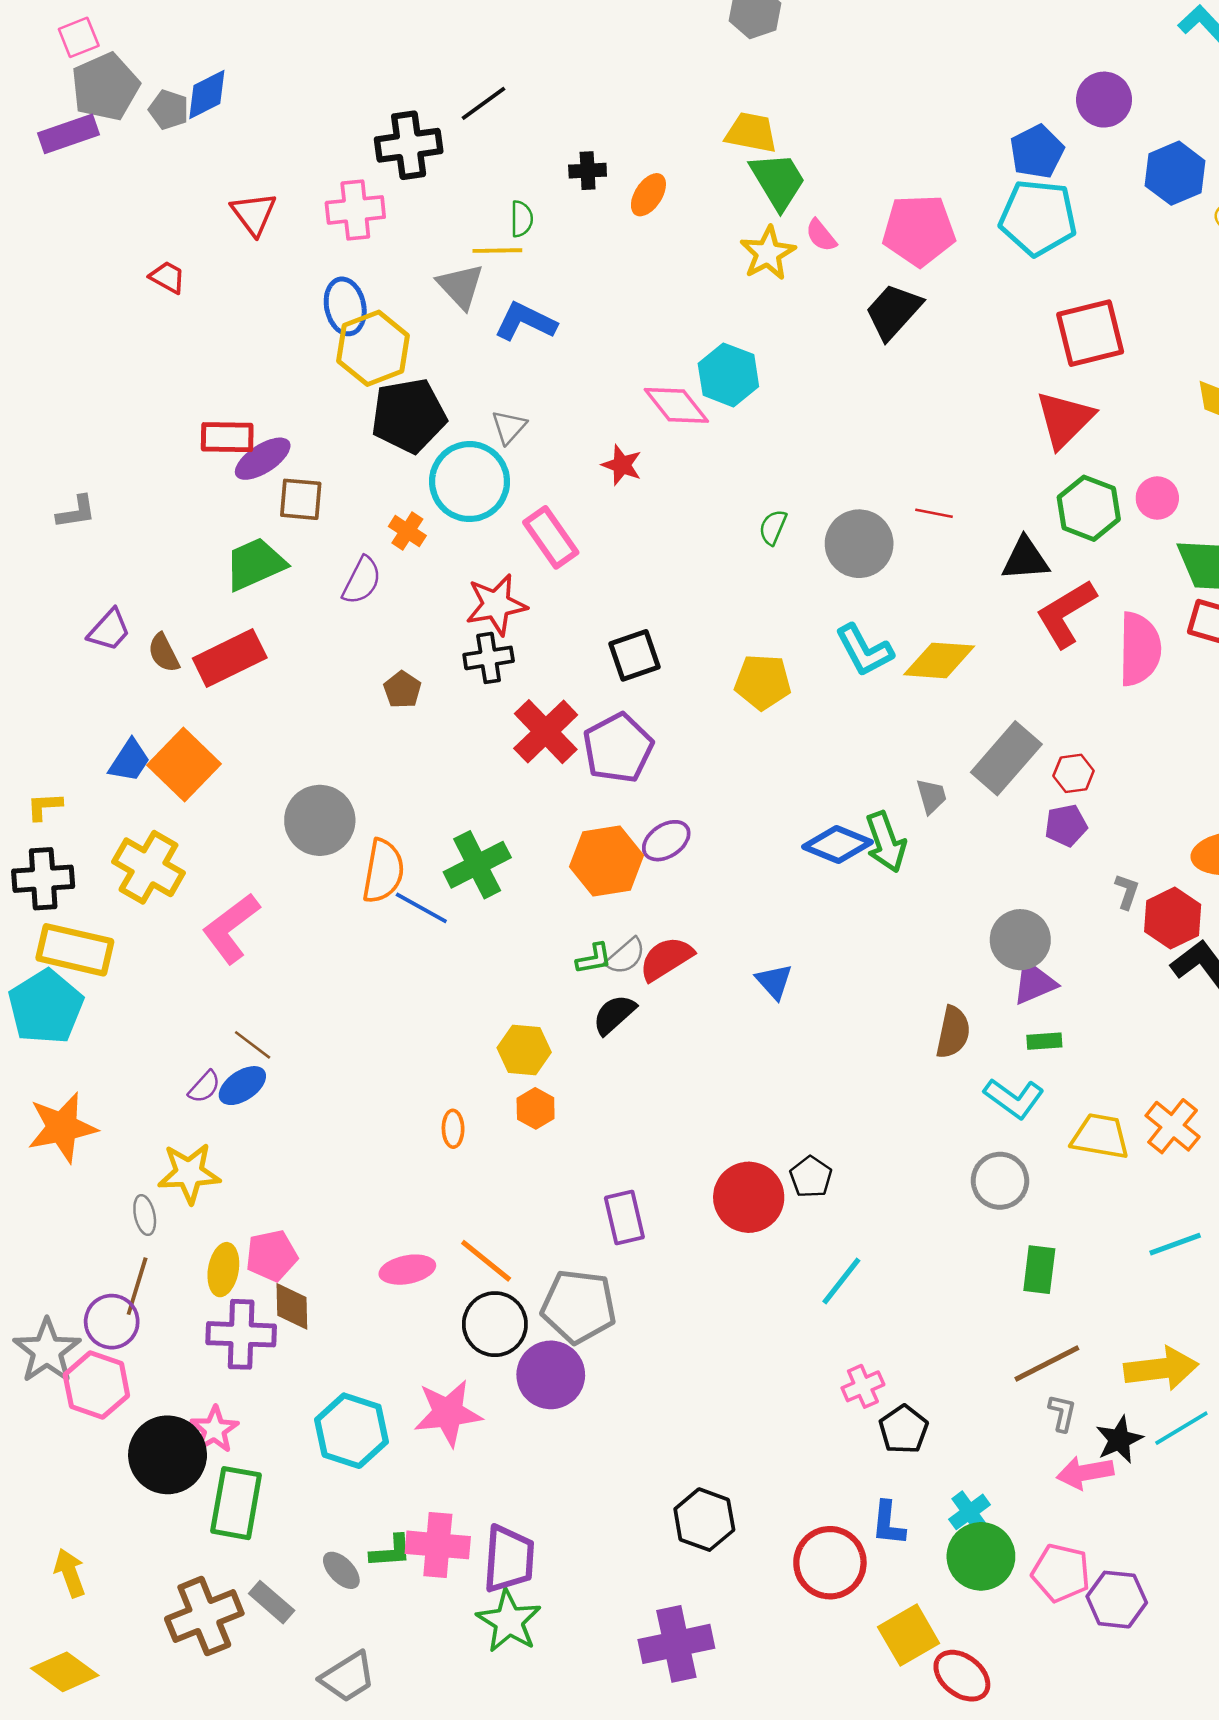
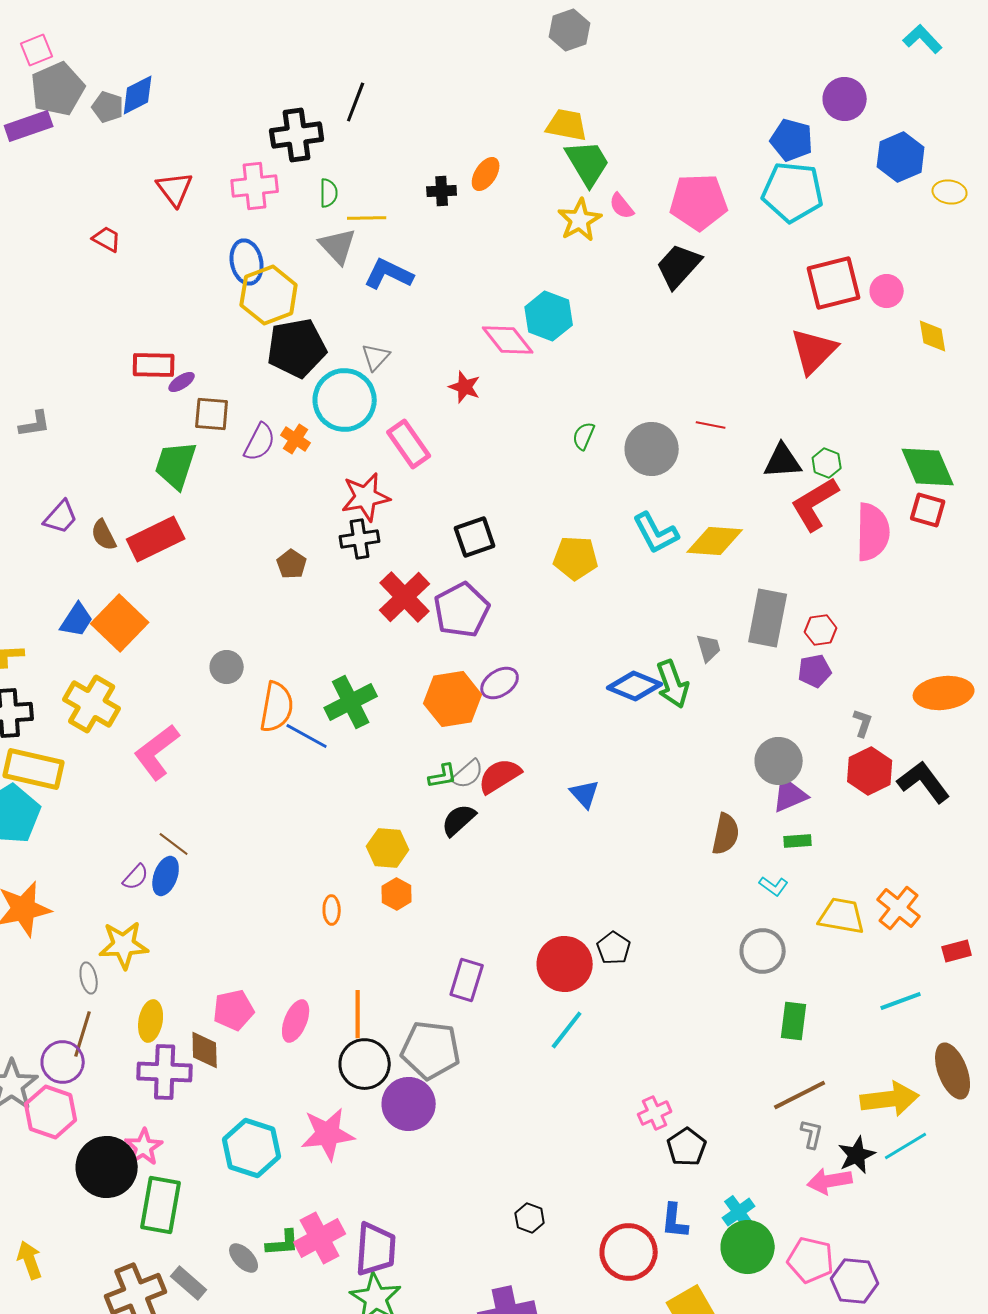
black line: (483, 103) -> (356, 102), turned -33
blue pentagon: (1037, 152) -> (792, 140), turned -30
black cross: (588, 171) -> (442, 191), moved
green semicircle: (522, 219) -> (329, 193), moved
purple ellipse: (263, 459) -> (182, 382), size x0.6
pink circle: (1157, 498) -> (887, 291), moved
green hexagon: (1089, 508) -> (827, 463), moved, size x0.6
green trapezoid: (255, 564) -> (176, 465), turned -48
purple semicircle: (362, 581) -> (260, 442), moved
gray rectangle: (1006, 758) -> (768, 618), turned -30
gray circle: (320, 820) -> (227, 667), size x0.6
red hexagon: (1173, 918) -> (870, 771), moved
blue ellipse: (242, 1086) -> (166, 876), turned -36
cyan L-shape: (1014, 1098) -> (774, 886), size x0.6
purple rectangle: (624, 1218) -> (467, 980), turned 30
pink pentagon: (272, 1256) -> (234, 1010), moved
orange line: (486, 1261) -> (358, 1014), turned 51
pink ellipse: (407, 1270) -> (296, 1021), turned -57
cyan line: (841, 1281) -> (567, 1030), moved
black hexagon: (704, 1520) -> (530, 1218), size x0.6
pink cross: (438, 1545) -> (320, 1238), turned -33

